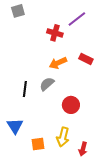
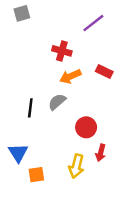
red cross: (55, 33) -> (62, 51), moved
orange square: (38, 144) -> (36, 175), moved
red arrow: (83, 149) -> (101, 153), moved

